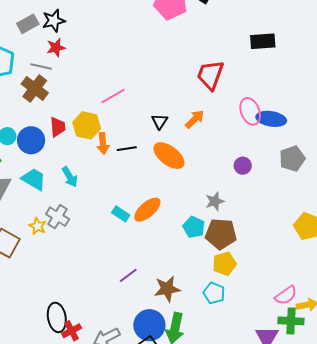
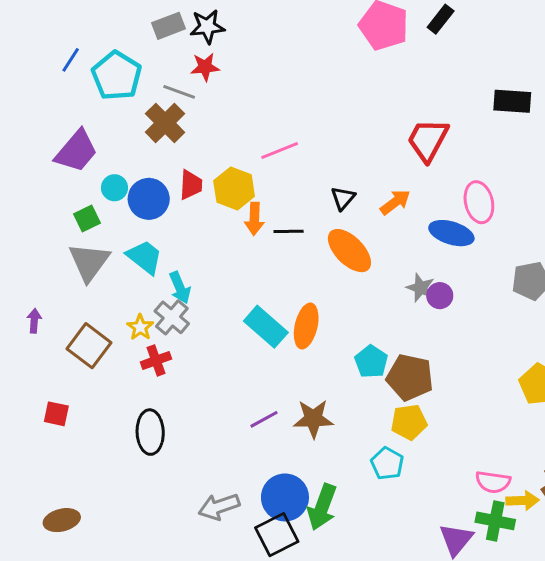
blue ellipse: (271, 119) -> (451, 233), moved
purple circle: (243, 166) -> (440, 296), moved
cyan arrow: (70, 177) -> (180, 288), moved
gray star: (215, 201) -> (420, 288), moved, turned 30
orange ellipse: (147, 210) -> (306, 326), turned -44
cyan rectangle: (121, 214) -> (266, 327), size x1.6
brown star: (167, 289) -> (313, 419), moved
pink semicircle: (286, 295) -> (493, 482), turned 35
black ellipse: (57, 317) -> (150, 432), moved
red cross: (72, 331) -> (156, 360), moved

